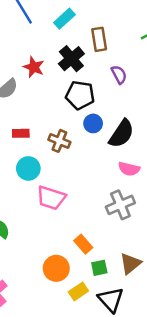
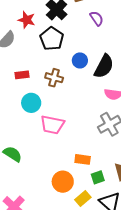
black pentagon: (80, 95) -> (52, 39), moved, turned 30
orange rectangle: (83, 244) -> (83, 159), turned -35

